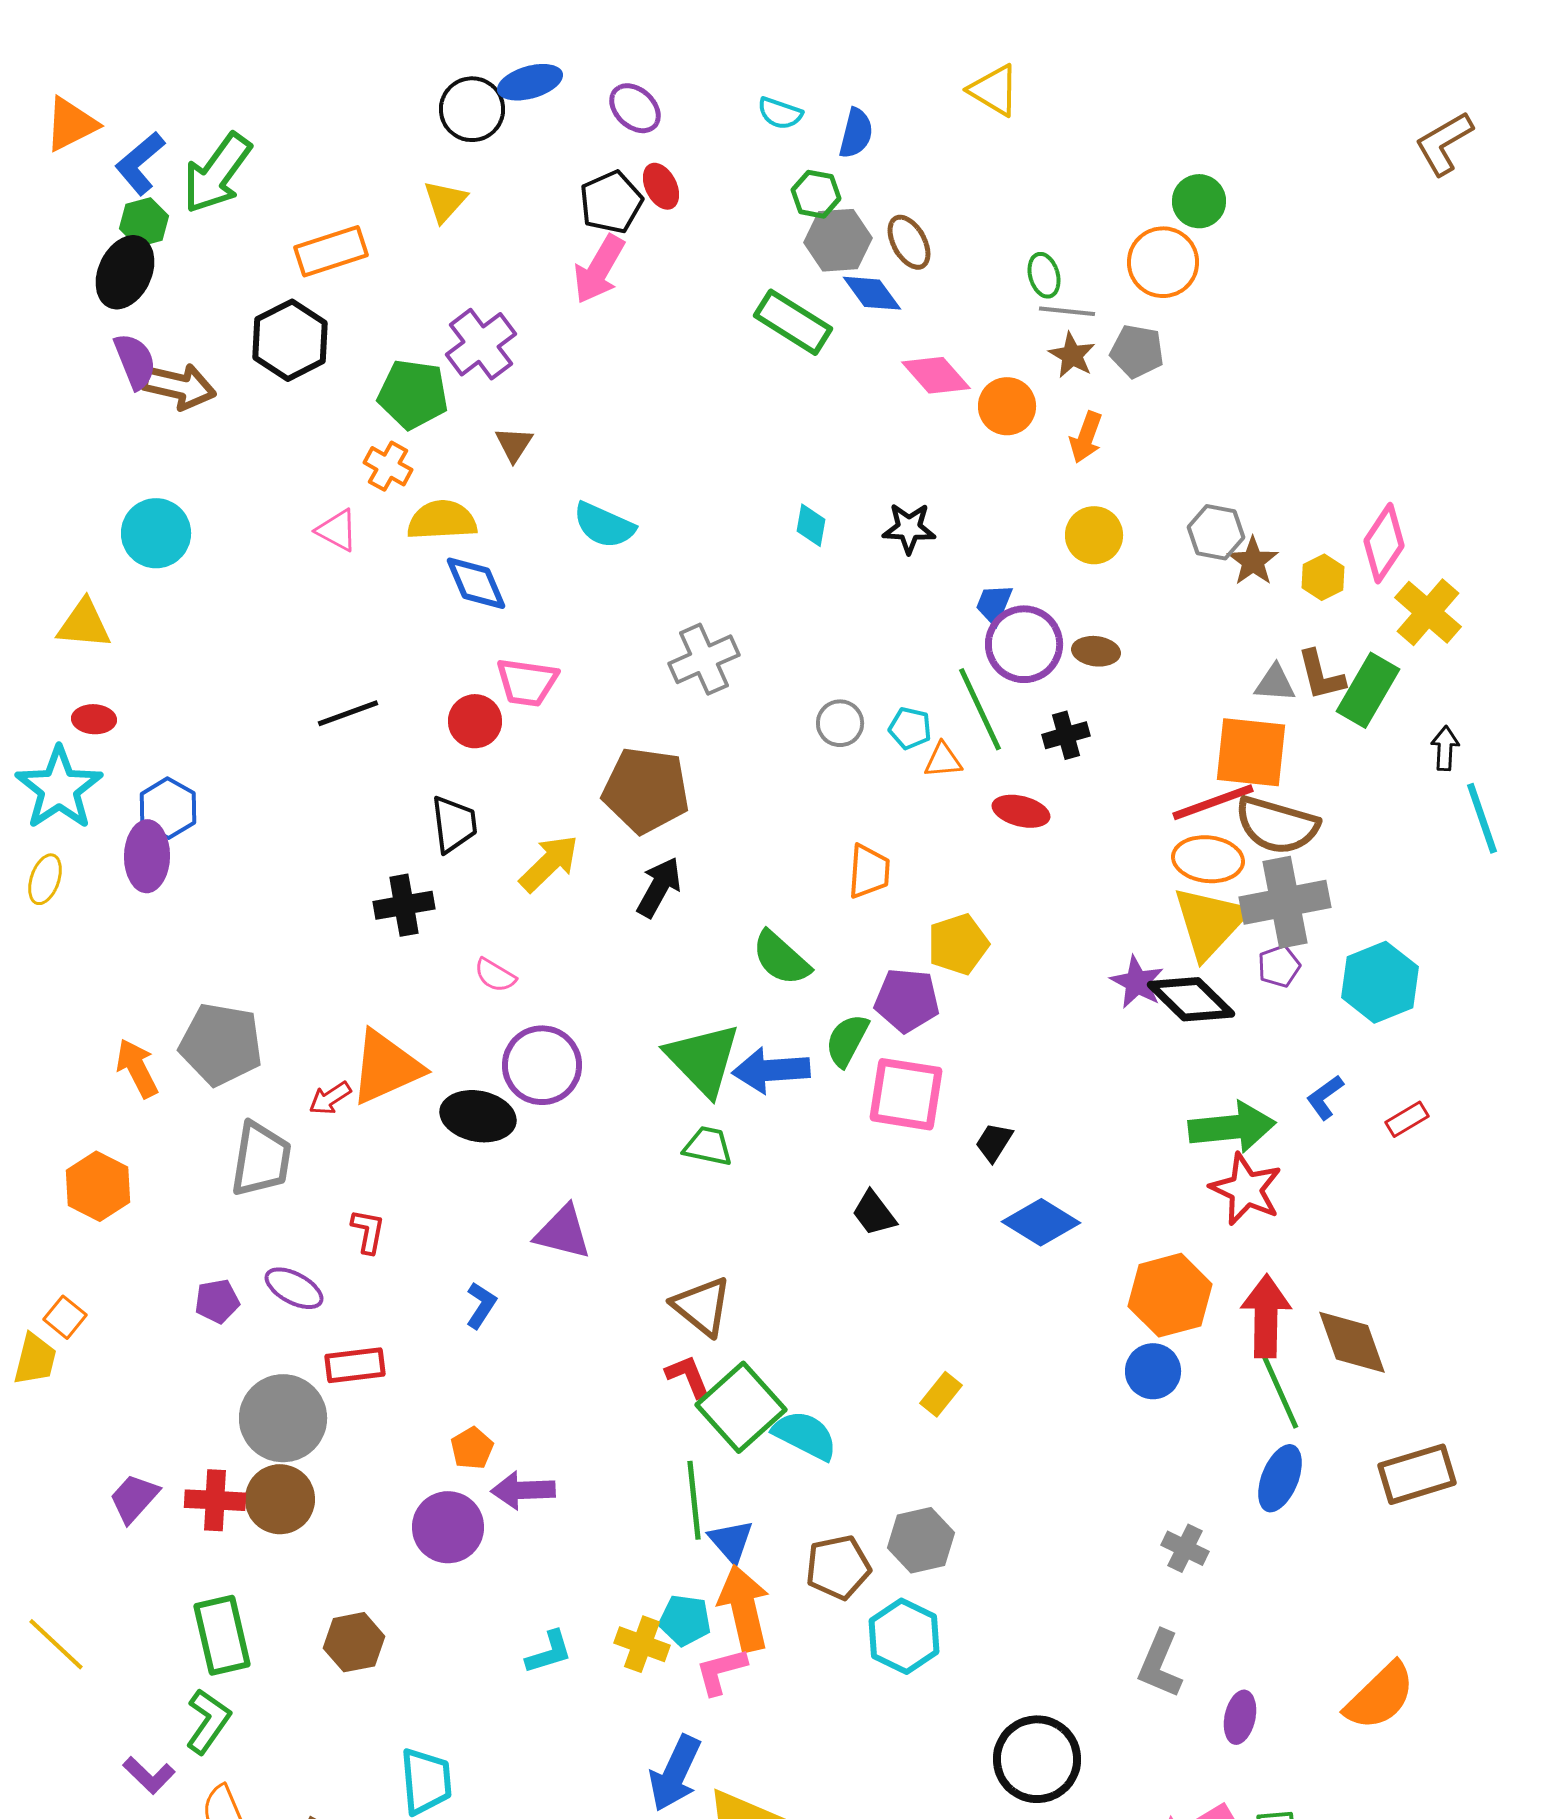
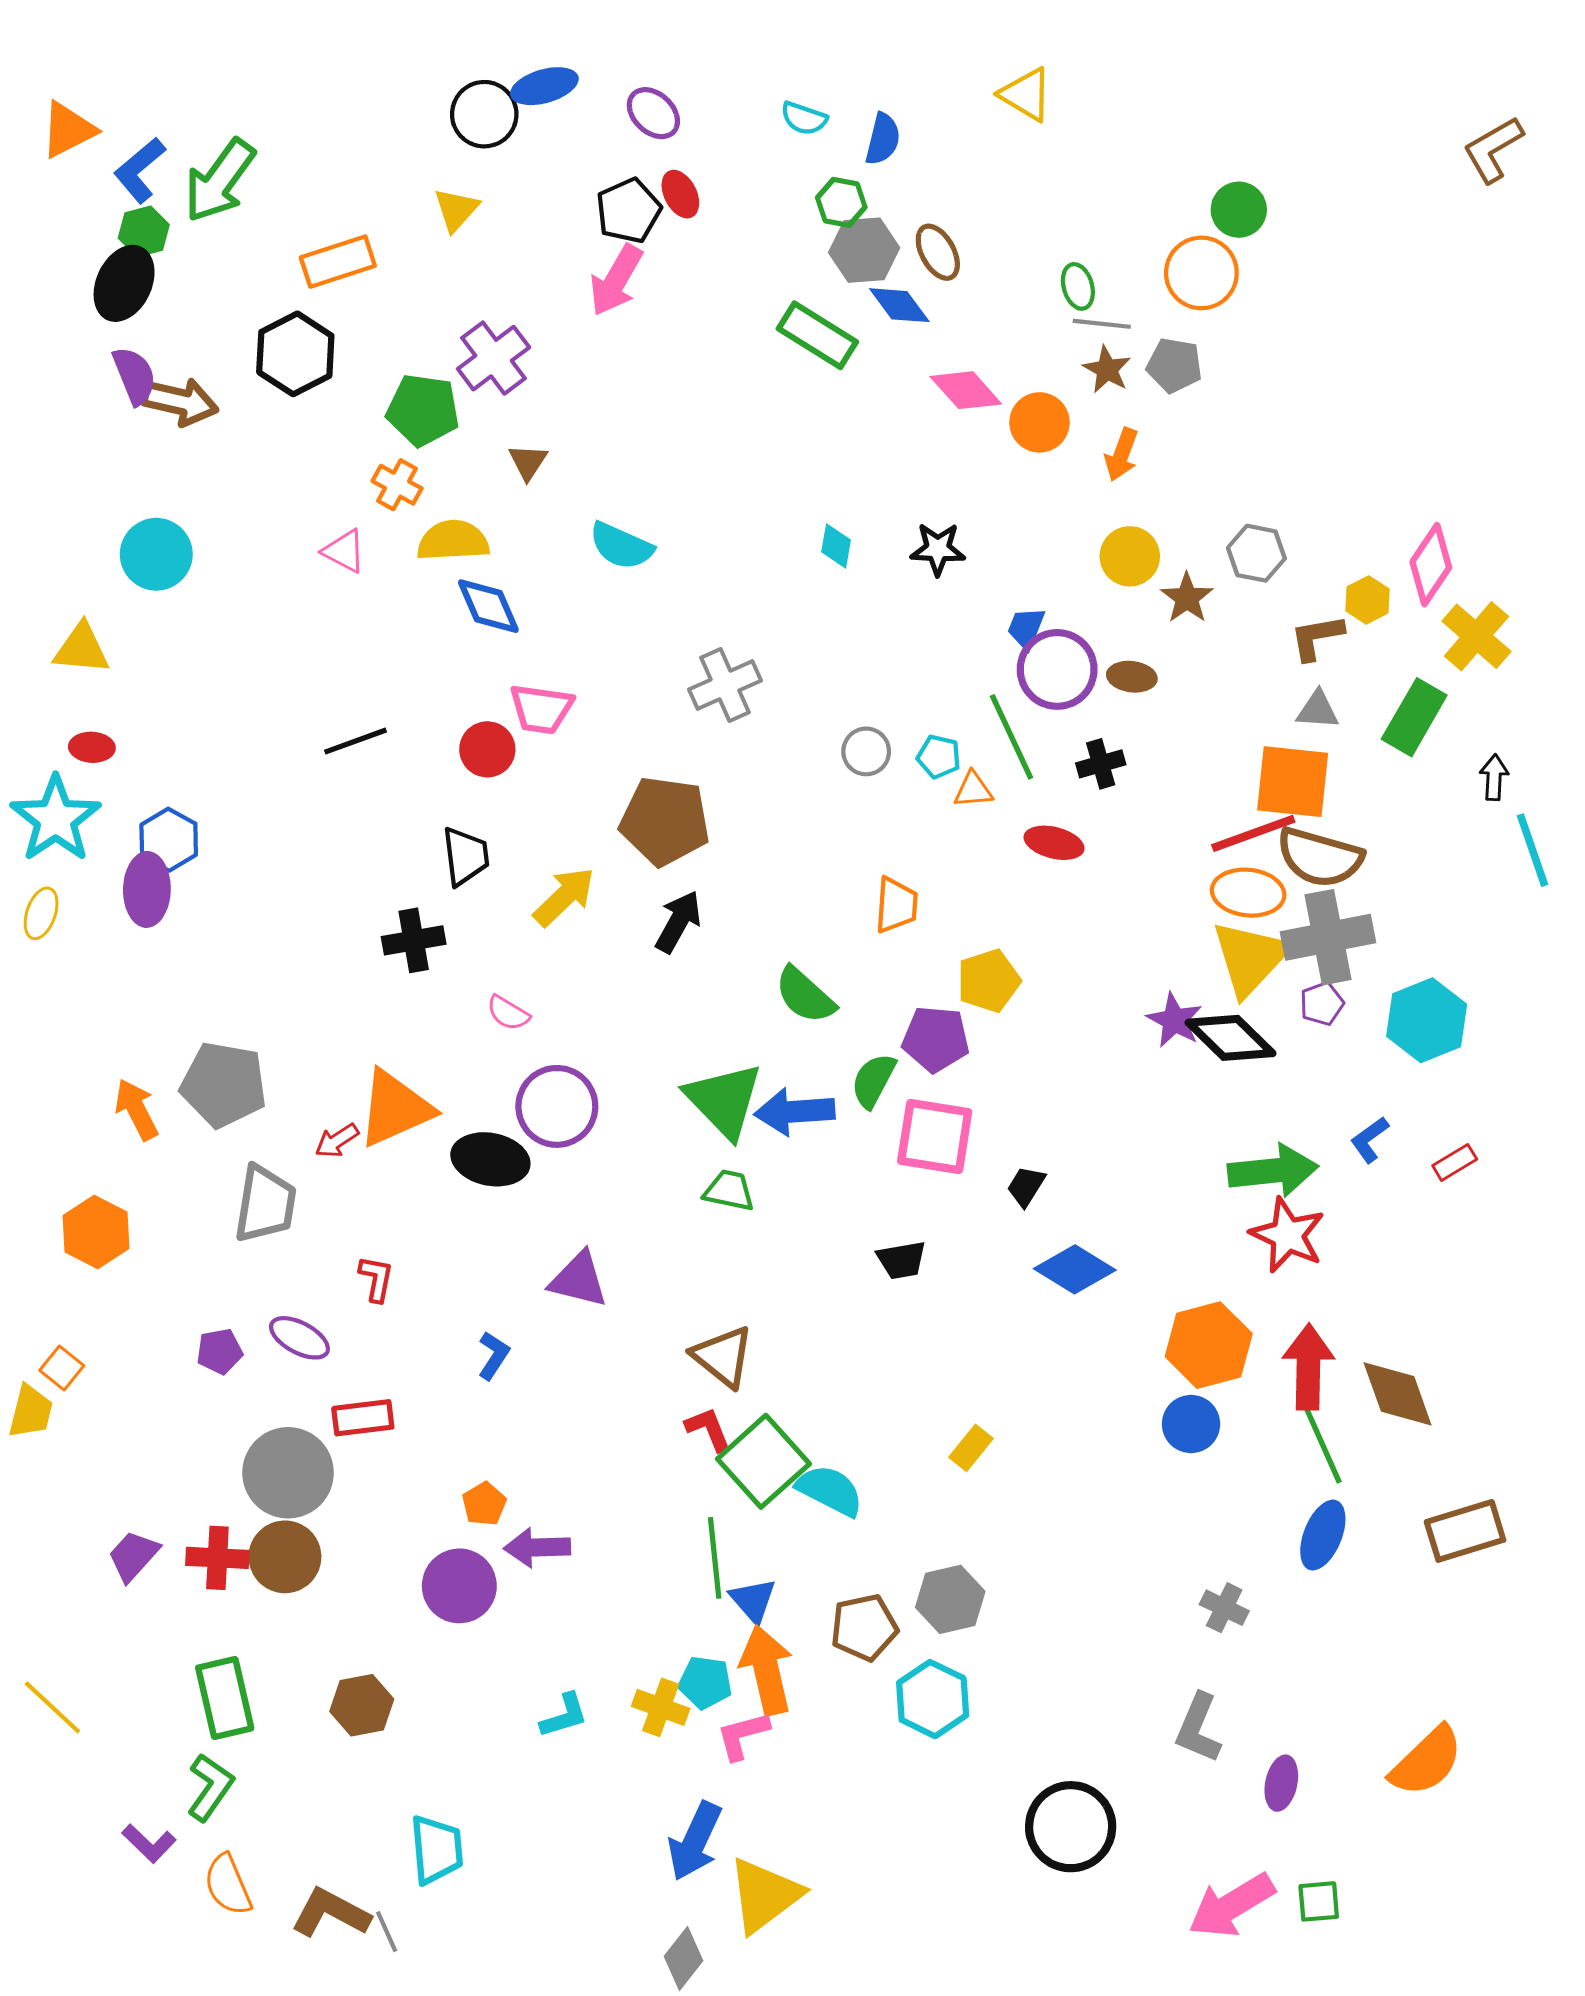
brown star: (1253, 561) -> (1187, 598), moved
brown L-shape: (1321, 675) -> (1317, 637), moved, turned 94
black trapezoid: (874, 1213) -> (901, 1260), turned -63

